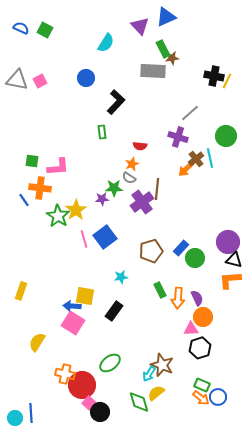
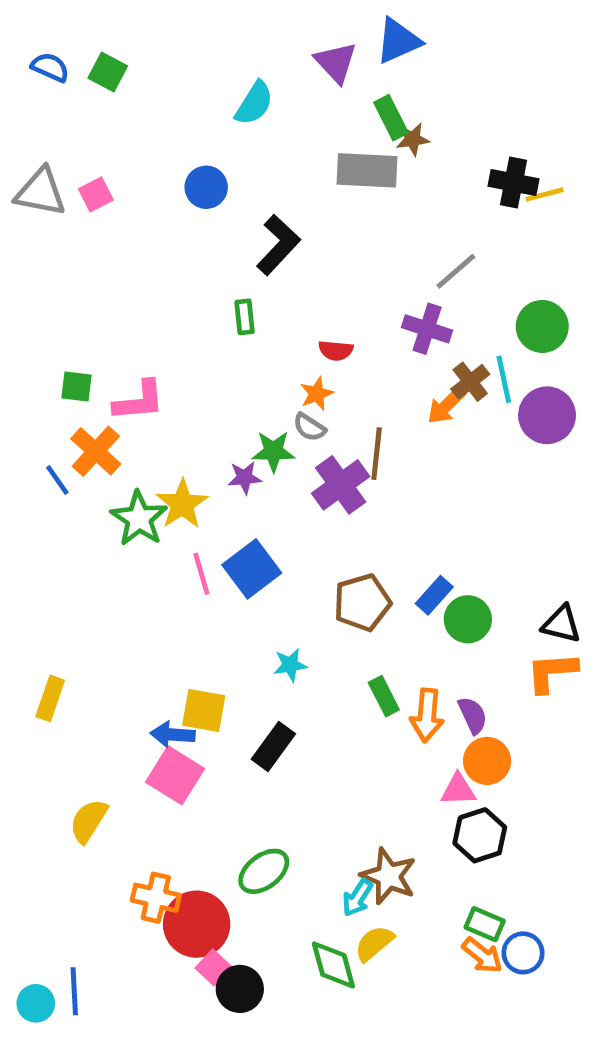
yellow line: (227, 81) -> (545, 194), turned 49
orange cross: (40, 188) -> (96, 451), turned 35
purple circle: (228, 242) -> (547, 415), moved

